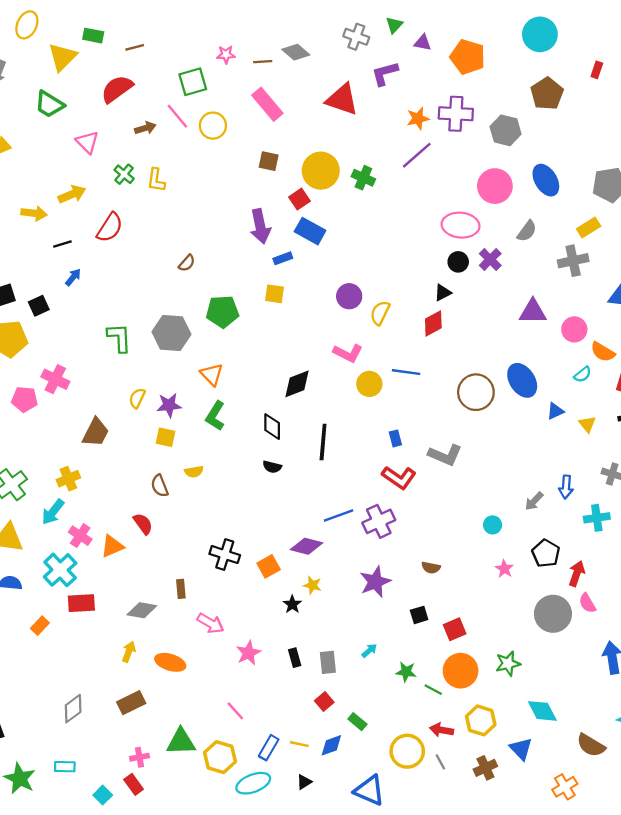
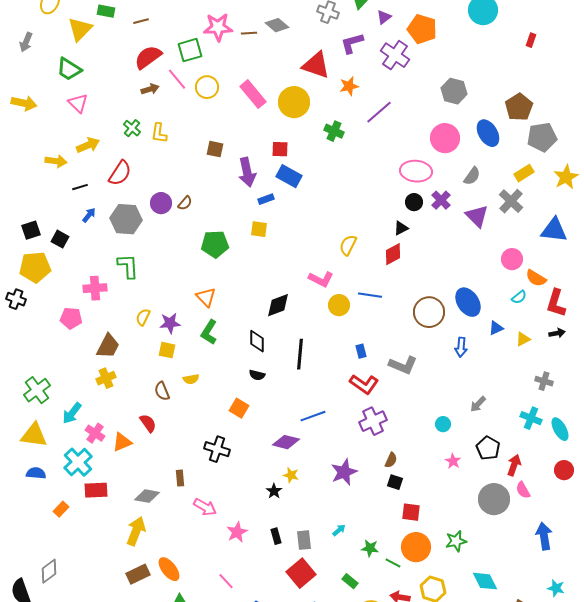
purple triangle: (423, 43) -> (384, 17), turned -49
pink star: (226, 55) -> (218, 27), size x1.8
red semicircle: (117, 89) -> (148, 57), moved
brown pentagon: (547, 94) -> (519, 107), moved
pink rectangle: (267, 104) -> (253, 94), moved
purple cross: (456, 114) -> (395, 55), moved, turned 32
orange star: (418, 118) -> (349, 86), moved
pink triangle: (87, 142) -> (78, 103), moved
brown square: (269, 161) -> (215, 149), moved
yellow circle: (321, 171) -> (294, 102), moved
red square: (299, 199) -> (280, 149), turned 36
gray cross: (573, 261) -> (511, 201), turned -35
purple circle: (349, 296) -> (161, 203), moved
black square: (39, 306) -> (60, 239), turned -36
purple triangle: (533, 312) -> (477, 216), moved, turned 45
gray hexagon: (171, 333) -> (126, 219), moved
pink cross: (55, 379) -> (95, 288), moved, turned -30
pink pentagon: (25, 399) -> (71, 318), moved
yellow triangle: (587, 424) -> (523, 339), turned 42
yellow cross: (68, 479) -> (106, 378), moved
blue arrow: (566, 487) -> (461, 347), moved
cyan cross: (597, 518) -> (531, 418), turned 30
purple cross: (379, 521) -> (373, 421), moved
orange square: (269, 566) -> (239, 408), moved, turned -30
brown semicircle: (431, 568) -> (391, 460), turned -77
black square: (419, 615) -> (395, 482), moved, turned 35
red square: (455, 629) -> (411, 512), turned 30
yellow arrow: (129, 652) -> (136, 531), size x1.6
orange ellipse: (170, 662) -> (169, 569), moved, turned 35
red square: (324, 701) -> (301, 573), size x1.8
gray diamond: (73, 709) -> (49, 571), moved
green rectangle: (357, 722) -> (350, 581), moved

